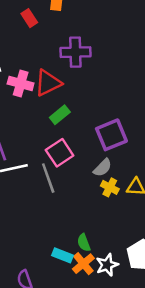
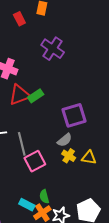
purple cross: (75, 52) -> (53, 49), turned 30
red triangle: (48, 83) -> (20, 95), moved
pink square: (60, 153) -> (35, 161), moved

